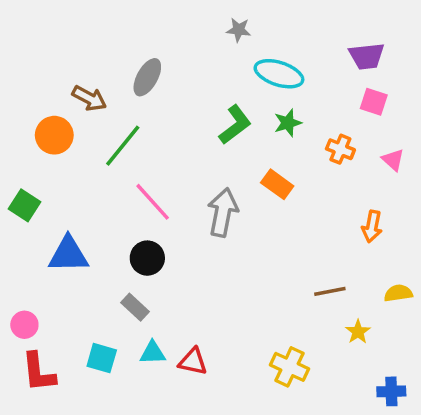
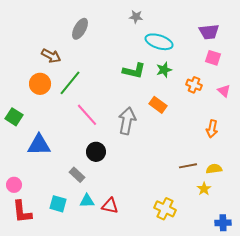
gray ellipse: (147, 77) -> (80, 29), moved
green L-shape: (235, 125) -> (134, 71), turned 50
orange circle: (54, 135) -> (40, 84), moved
black circle: (147, 258) -> (96, 152), moved
yellow semicircle: (398, 293) -> (214, 169), moved

